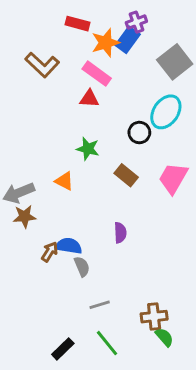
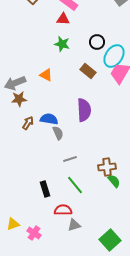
cyan ellipse: (166, 112) -> (114, 56), moved
green star: (88, 149) -> (62, 44), moved
purple semicircle: (120, 233) -> (84, 110), size x1.6
brown arrow: (50, 252) -> (28, 123), moved
black rectangle: (63, 349) -> (45, 189), turned -63

